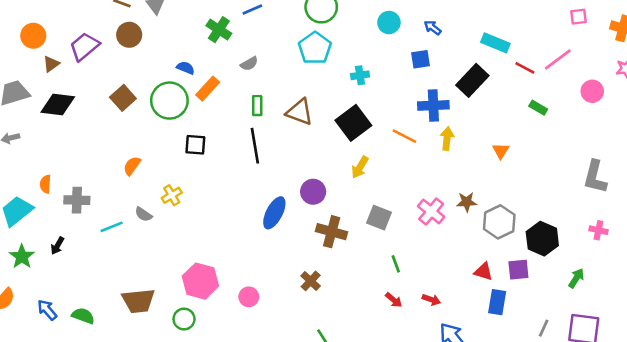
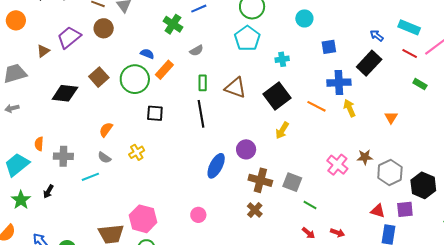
blue arrow: (433, 28) -> (377, 36), moved
orange circle: (33, 36) -> (16, 20), moved
cyan rectangle: (495, 43) -> (409, 27), moved
black diamond: (58, 104) -> (65, 93), moved
yellow arrow: (447, 139) -> (350, 108), turned -30
gray semicircle: (143, 214) -> (104, 158), moved
gray square: (379, 218) -> (292, 182), moved
green line: (396, 264) -> (310, 205), turned -40
pink hexagon: (200, 281) -> (143, 219), moved
brown cross: (311, 281) -> (255, 210), moved
pink circle: (249, 297) -> (198, 215), moved

